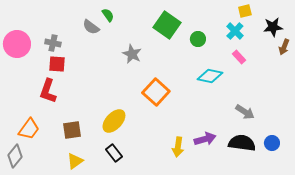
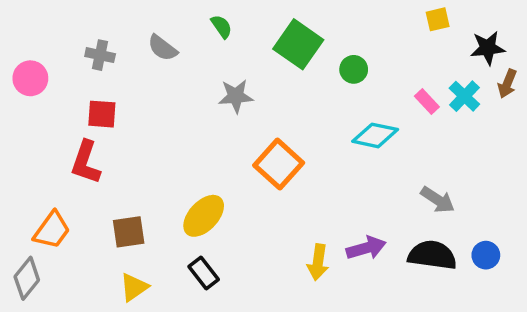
green semicircle: (108, 15) -> (221, 27), moved
cyan cross: (235, 31) -> (464, 96), moved
gray cross: (53, 43) -> (100, 55), moved
pink circle: (17, 44) -> (30, 78), size x0.7
gray star: (132, 54) -> (236, 96), turned -30

